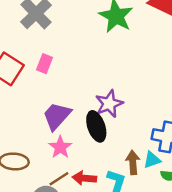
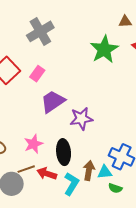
purple trapezoid: (57, 116) -> (53, 102), moved
black ellipse: (96, 126) -> (64, 152), moved

